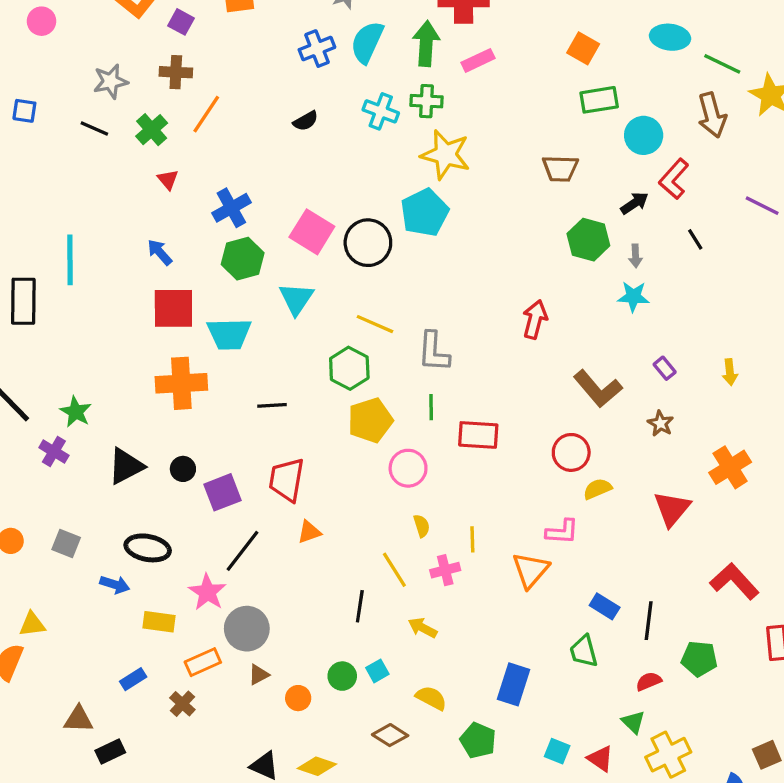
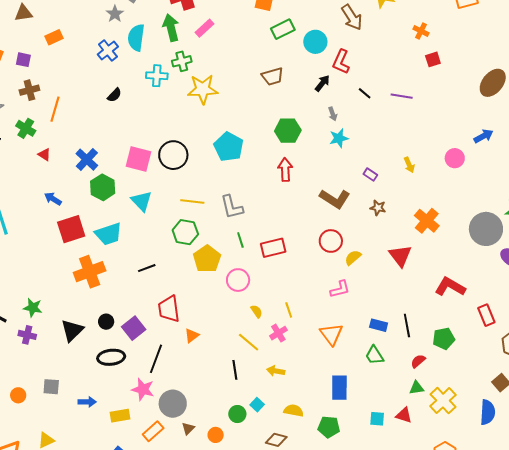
purple line: (762, 206) -> (402, 96), moved
cyan pentagon: (425, 213) -> (229, 147), moved
green hexagon: (588, 240) -> (288, 131), moved
black ellipse: (148, 548) -> (111, 357), moved
orange triangle: (531, 570) -> (331, 334), moved
green triangle: (633, 722) -> (416, 388), turned -35

